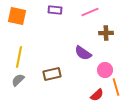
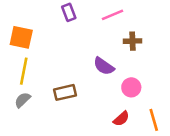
purple rectangle: (55, 10) -> (69, 12), turned 64
orange square: (17, 16) -> (21, 37), moved
orange line: (116, 87) -> (154, 120), moved

